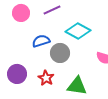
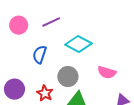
blue semicircle: (41, 41) -> (40, 55), turned -54
gray circle: (60, 53) -> (68, 77), moved

